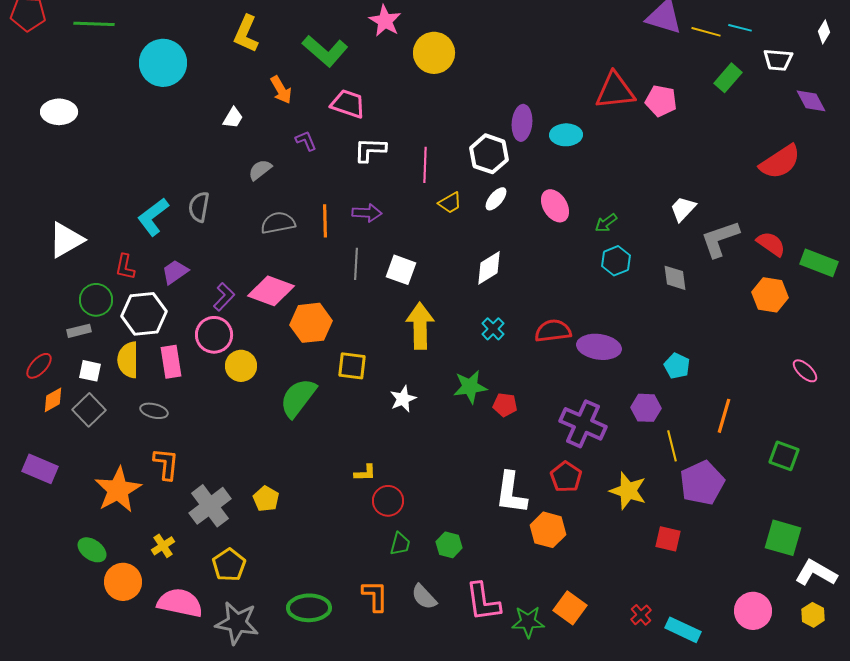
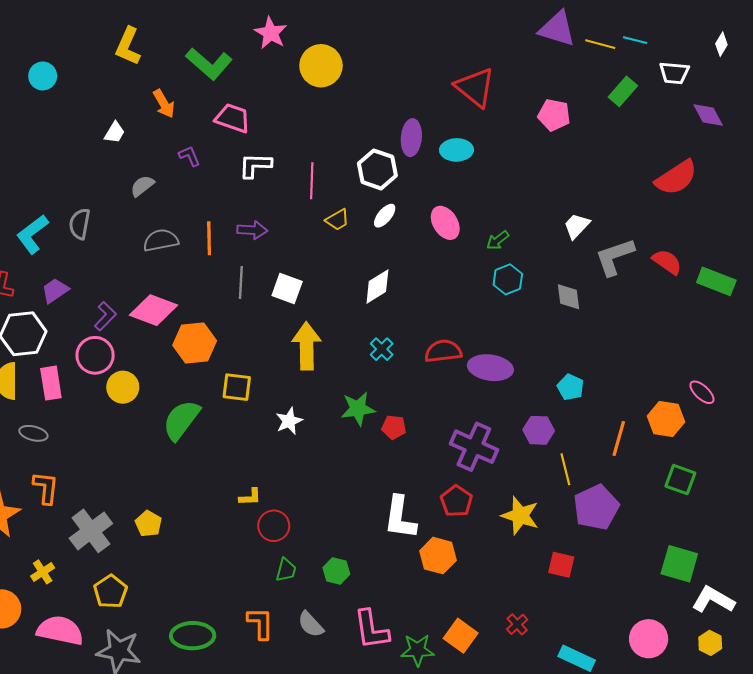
cyan circle: (163, 63) -> (43, 76), size x0.6
red triangle: (615, 91) -> (475, 87), moved, turned 45
orange hexagon: (770, 295) -> (666, 419), moved
red cross: (641, 615) -> (517, 624), moved

